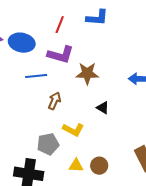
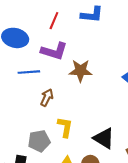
black triangle: (103, 108) -> (104, 138), moved, size x1.6
yellow L-shape: (73, 130) -> (65, 127), turned -110

